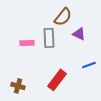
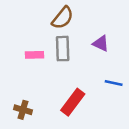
brown semicircle: (63, 17) -> (63, 18), moved
blue line: (89, 65) -> (114, 83), turned 32

